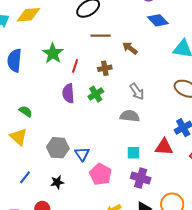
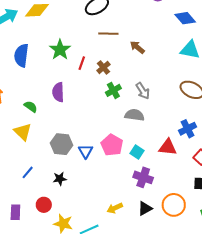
blue diamond: (158, 20) -> (185, 18), moved
brown cross: (105, 68) -> (103, 67), moved, turned -32
purple semicircle: (68, 93) -> (58, 92), moved
green cross: (96, 94) -> (113, 90), moved
cyan square: (134, 153) -> (137, 152), turned 32
pink pentagon: (101, 174) -> (112, 145), moved

